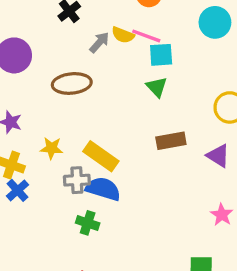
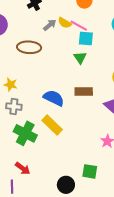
yellow rectangle: (101, 156) -> (52, 125), moved
gray cross: (77, 180) -> (14, 107), moved
blue semicircle: (103, 189) -> (54, 98), moved
green cross: (88, 223) -> (25, 133), size x1.6

